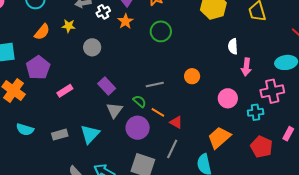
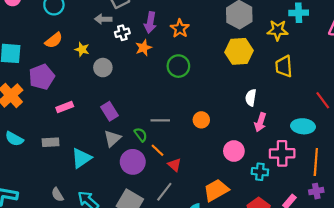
yellow star: (69, 26) -> (82, 49), moved
gray rectangle: (60, 135) -> (51, 142), moved

